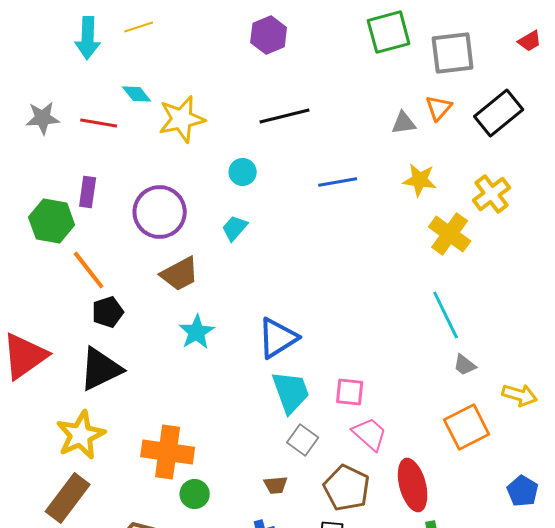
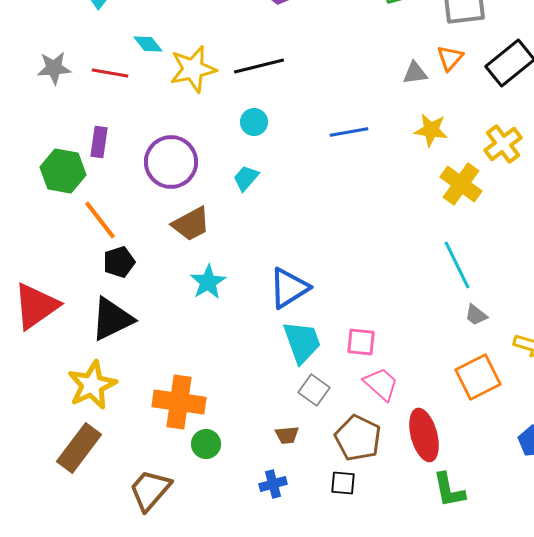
black line: (285, 116) -> (259, 66), moved

